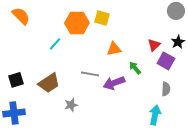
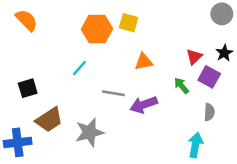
cyan line: (55, 44) -> (79, 68), moved
green arrow: (135, 68) -> (181, 86), moved
black square: (16, 80) -> (28, 88), moved
brown trapezoid: (49, 83) -> (49, 120), moved
gray star: (71, 105) -> (89, 132), size x1.6

